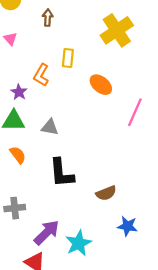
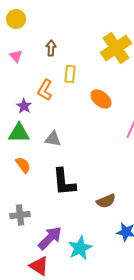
brown arrow: (48, 18) -> (51, 48), moved

